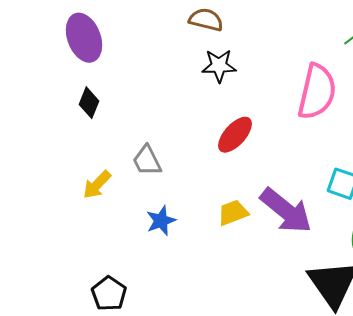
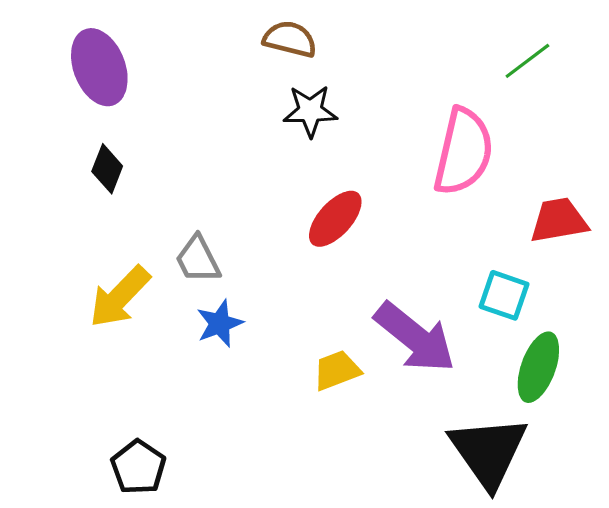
yellow arrow: (97, 185) -> (120, 297), size x1.4
yellow trapezoid: (233, 213) -> (337, 370), moved
blue star: (161, 221) -> (220, 323), moved

